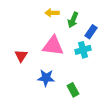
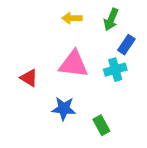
green arrow: (73, 20) -> (111, 19), moved
red triangle: (21, 56) -> (29, 78), turned -32

